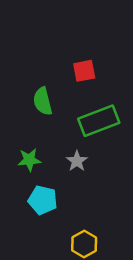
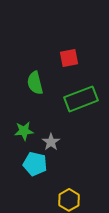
gray star: (77, 161) -> (51, 142), moved

